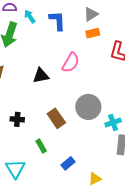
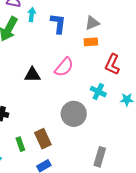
cyan arrow: (30, 17) -> (32, 15), turned 32
brown rectangle: (56, 118) -> (43, 139), moved
cyan cross: (113, 122) -> (98, 92), moved, turned 35

